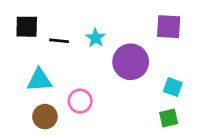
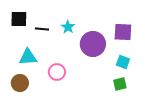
purple square: (169, 27) -> (123, 32), moved
brown circle: (45, 117) -> (20, 83), moved

